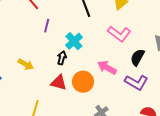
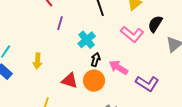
black semicircle: (137, 57) -> (155, 24), moved
black arrow: (62, 58) -> (95, 60), moved
yellow arrow: (26, 64) -> (37, 61), turned 63

